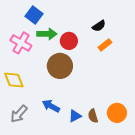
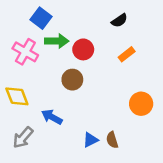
black semicircle: (99, 26) -> (119, 21), moved
brown circle: (60, 66) -> (72, 80), size x0.7
blue arrow: (51, 106) -> (52, 117), moved
orange circle: (117, 113) -> (141, 104), moved

